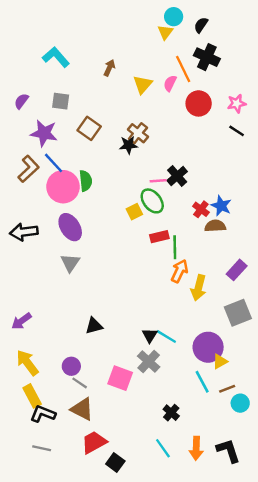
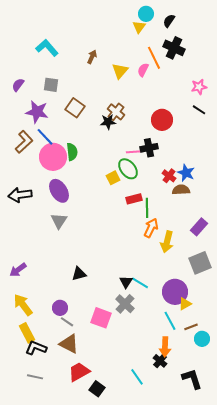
red circle: (199, 103) -> (162, 120), moved
black cross: (177, 176) -> (149, 148), turned 30
black cross: (171, 413) -> (160, 361), moved
orange arrow: (196, 448) -> (165, 347), moved

